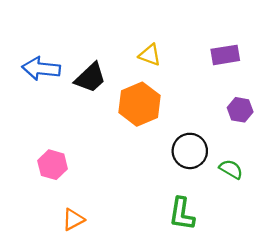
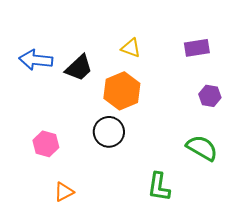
black circle: (190, 151) -> (109, 132), moved
green semicircle: (231, 169) -> (202, 148), size x1.5

